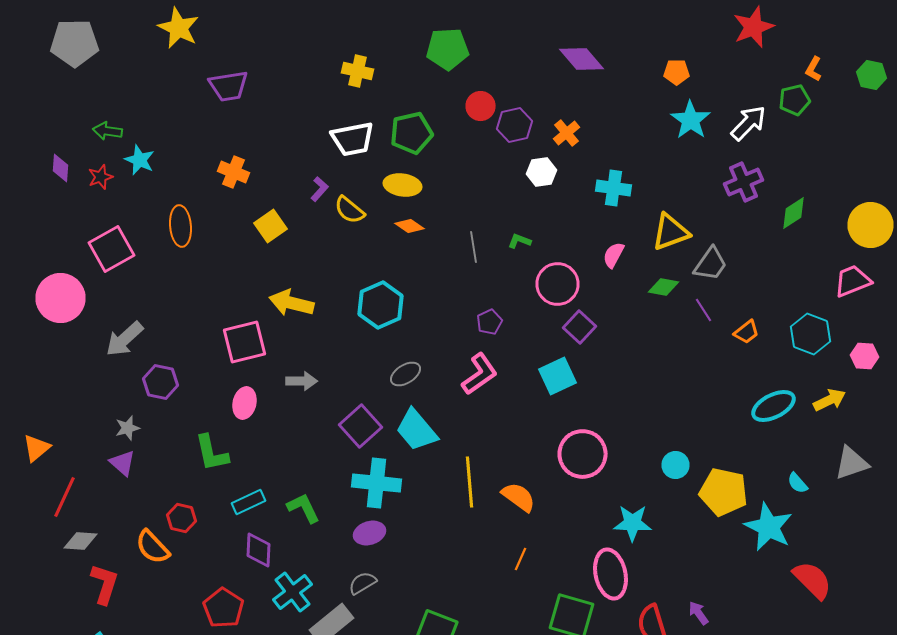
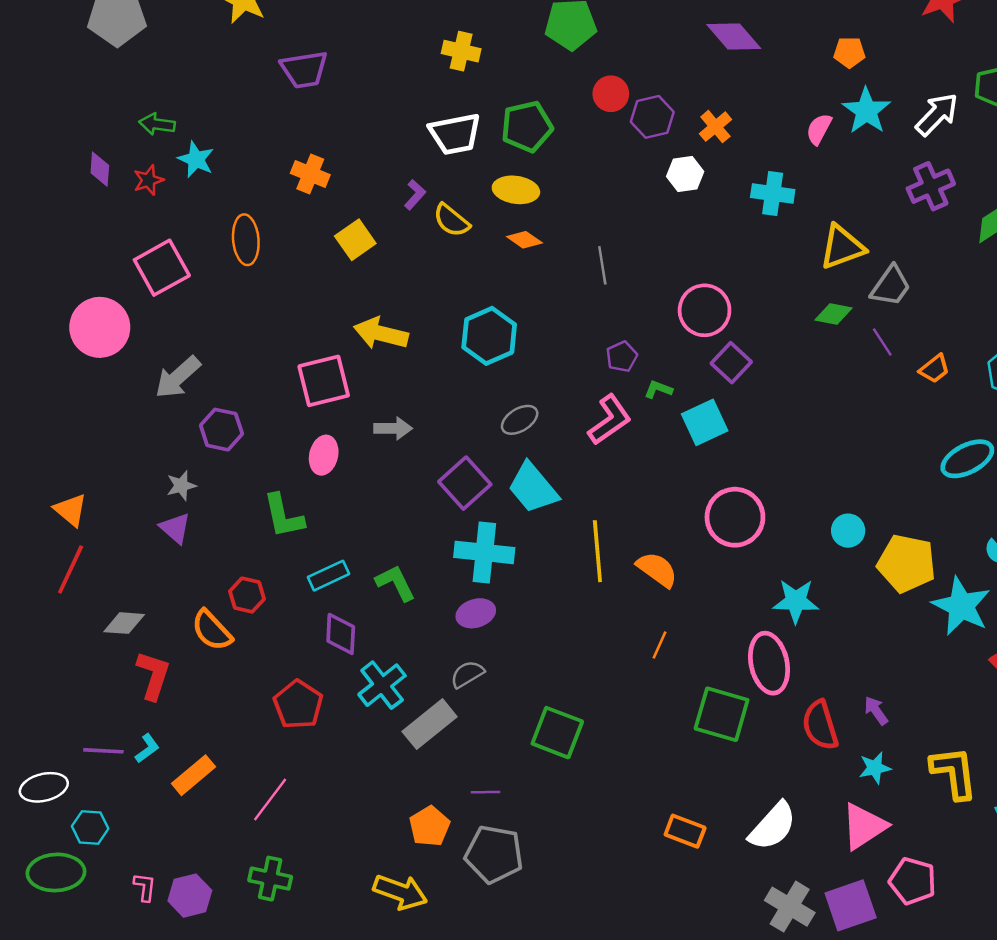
green L-shape: (520, 241) -> (658, 389), moved
pink semicircle: (614, 255) -> (819, 129), moved
orange triangle: (36, 448) -> (71, 510), turned -40
red line: (64, 497) -> (71, 569), moved

